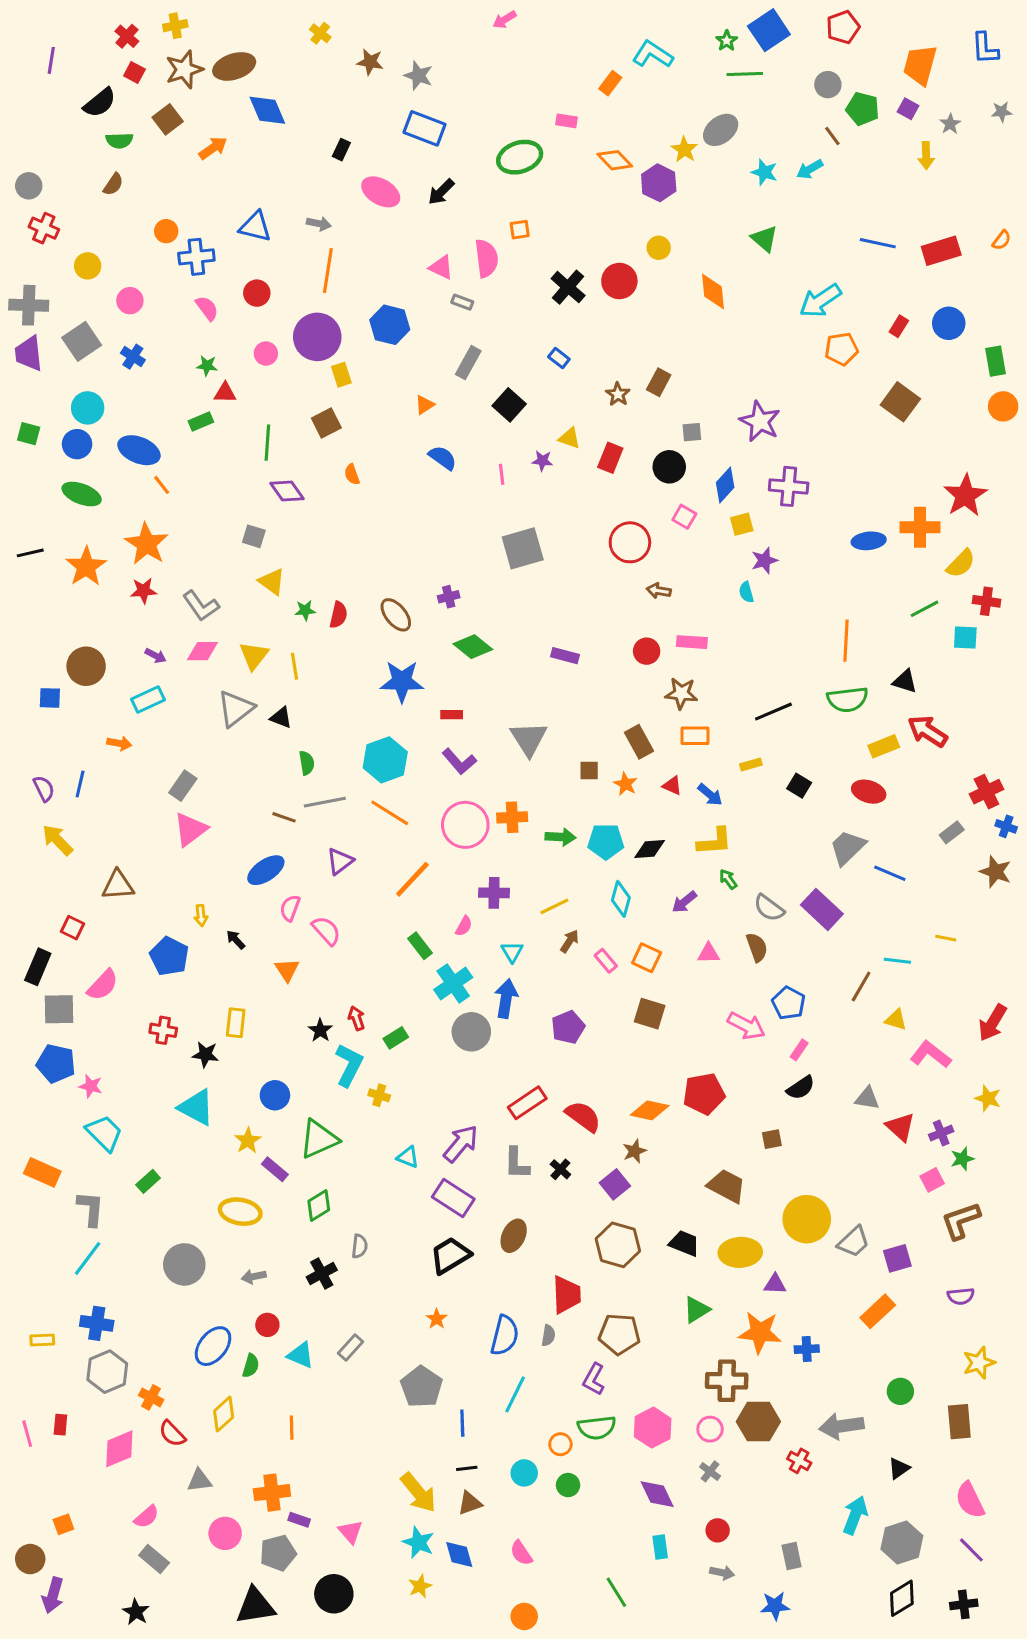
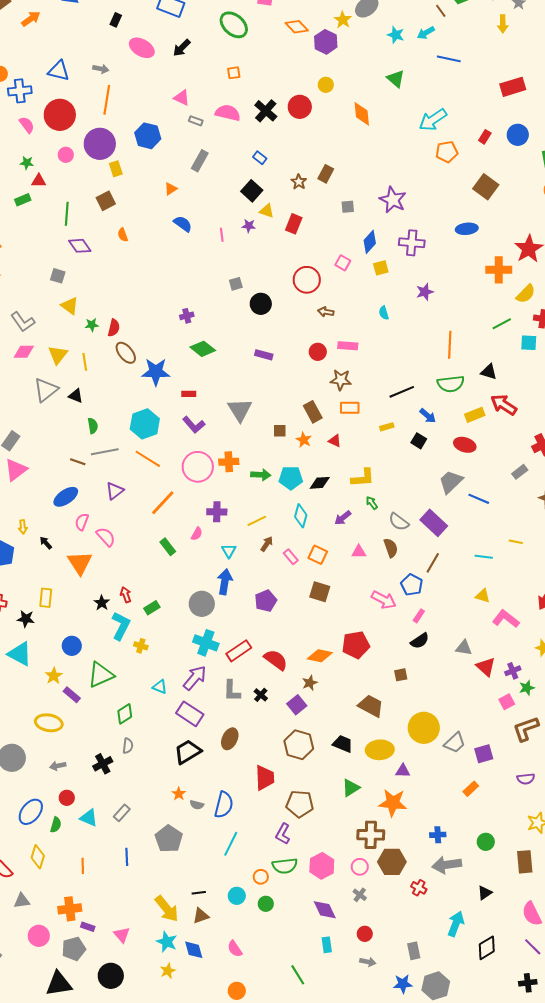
green ellipse: (520, 157) -> (234, 25), turned 60
blue line: (878, 243) -> (449, 59), moved
pink semicircle: (486, 258) -> (228, 113), moved, turned -70
red circle: (257, 293) -> (60, 115), size x1.8
black square: (509, 405) -> (252, 191), moved
black circle: (669, 467) -> (261, 304), moved
blue ellipse: (869, 541) -> (467, 229), moved
gray square: (523, 548) -> (236, 284), size x0.5
purple star: (764, 560) -> (425, 292), moved
brown ellipse: (396, 615) -> (126, 353), moved
blue arrow: (710, 795) -> (428, 416), moved
orange triangle: (287, 970) -> (80, 563), size x1.5
cyan cross: (453, 983) -> (206, 643), moved, turned -35
brown line: (861, 986) -> (433, 563), moved
green diamond: (319, 1206) -> (125, 714), moved
orange rectangle: (878, 1311) -> (471, 789), size x0.7
gray semicircle: (548, 1335) -> (197, 805), moved, turned 96
blue cross: (807, 1349) -> (438, 835), moved
yellow diamond: (224, 1414) -> (38, 857), turned -30
blue line: (462, 1423) -> (127, 857), moved
gray hexagon: (902, 1542) -> (436, 986), moved
black diamond: (902, 1598) -> (487, 948), moved

